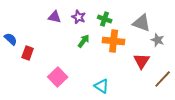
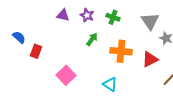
gray triangle: (142, 23) -> (150, 21), turned 36
orange cross: (114, 41) -> (121, 51), moved
red triangle: (142, 61) -> (150, 59), turned 30

